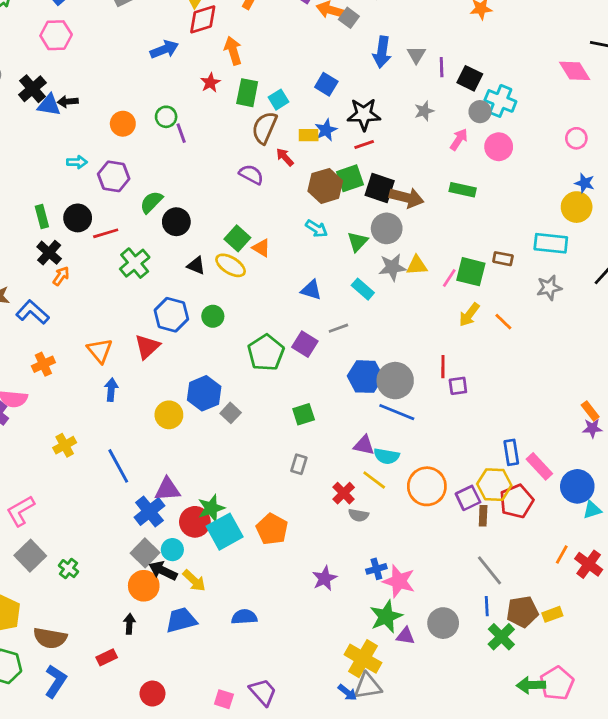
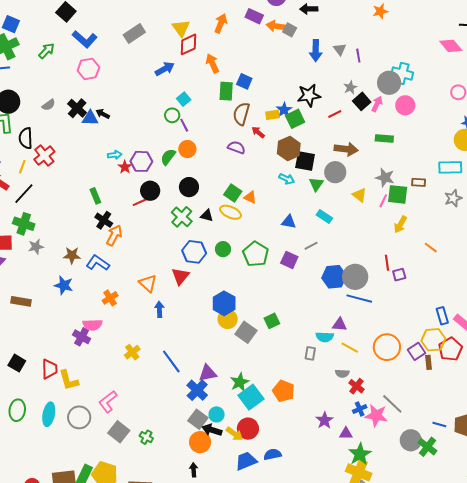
black square: (470, 78) -> (362, 101), moved, turned 30
red star: (210, 83) -> (125, 167), moved
blue square: (326, 84) -> (244, 81), moved
cyan square: (278, 100) -> (184, 99), moved
black arrow: (68, 102) -> (103, 114), turned 40
gray circle: (480, 112) -> (389, 83), size x1.5
orange circle: (123, 124) -> (187, 149), moved
red line: (364, 144) -> (335, 114), moved
green square: (350, 178) -> (295, 119), moved
black square: (380, 188) -> (305, 161), moved
green semicircle: (151, 202) -> (168, 157), moved
black circle: (78, 218) -> (150, 191), moved
green cross: (135, 263) -> (182, 217), moved
yellow triangle: (417, 265) -> (359, 195), turned 49
gray star: (392, 267) -> (385, 178), moved, turned 30
orange arrow: (61, 276) -> (114, 235), size x1.5
orange line: (503, 322) -> (431, 248), moved
green pentagon: (266, 353) -> (256, 254), moved
gray square: (231, 413) -> (246, 332), moved, size x1.5
green square: (304, 414) -> (272, 321), moved
yellow circle: (169, 415) -> (228, 319), moved
cyan semicircle: (387, 456) -> (325, 337), moved
gray rectangle: (299, 464) -> (310, 353), moved
red cross: (344, 493) -> (356, 386), moved
red circle: (195, 522) -> (248, 429), moved
gray line: (490, 570) -> (392, 404), moved
blue line: (487, 606) -> (439, 425), turned -64
green star: (386, 617) -> (360, 454), moved
blue trapezoid: (181, 620) -> (246, 461), moved
purple triangle: (405, 636) -> (346, 433), moved
green cross: (501, 637) -> (427, 447), moved

